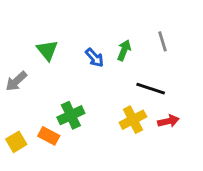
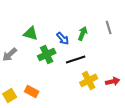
green triangle: (47, 50) -> (31, 33), turned -35
black line: (151, 89) -> (76, 59), moved, turned -36
green cross: (71, 115) -> (47, 54), moved

